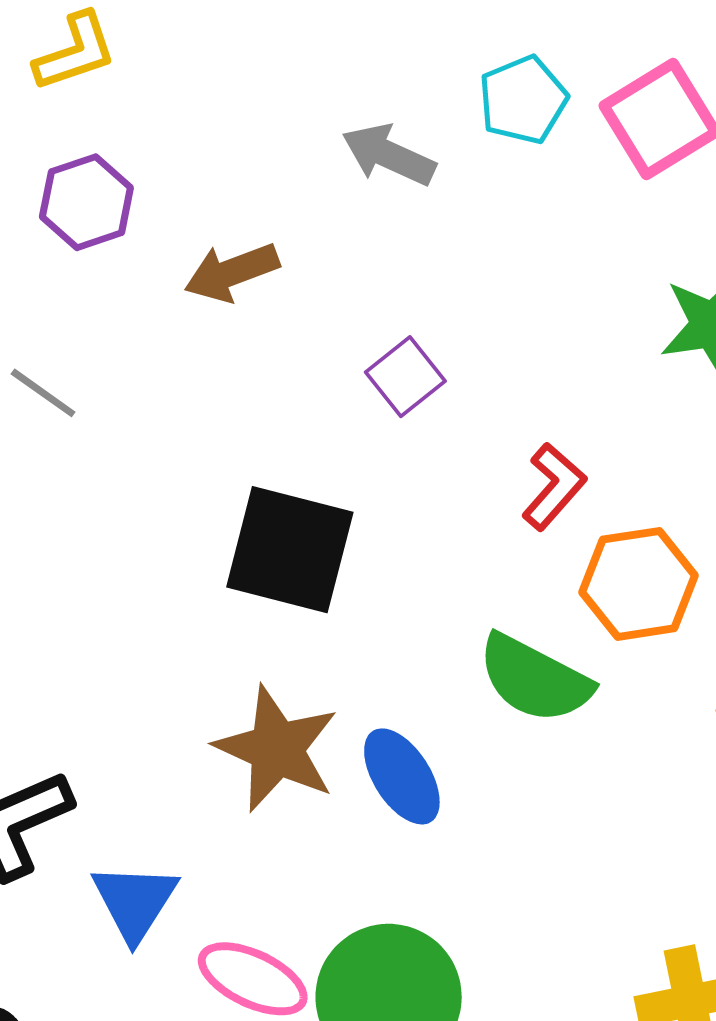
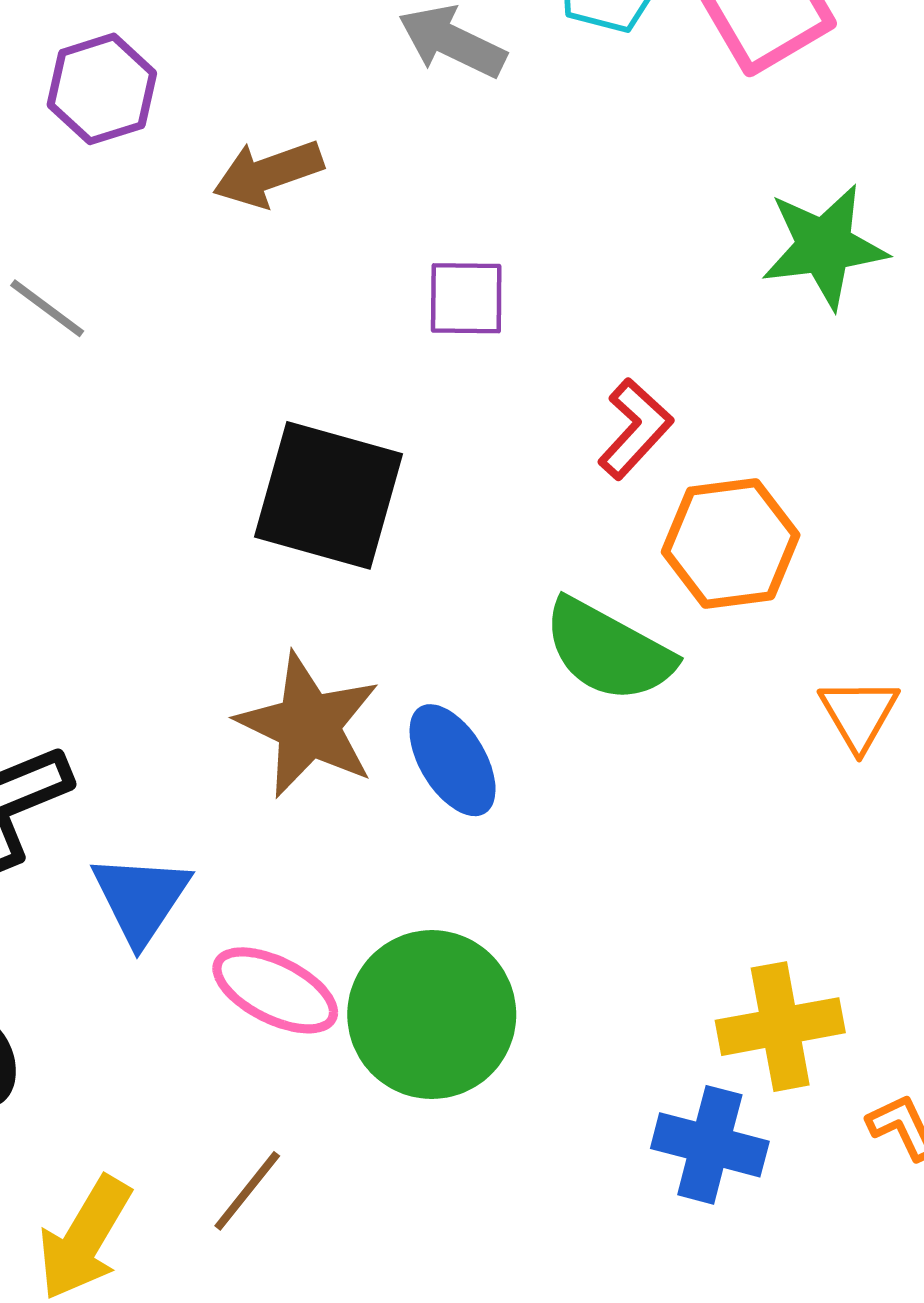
purple square: (405, 377) -> (466, 298), turned 38

